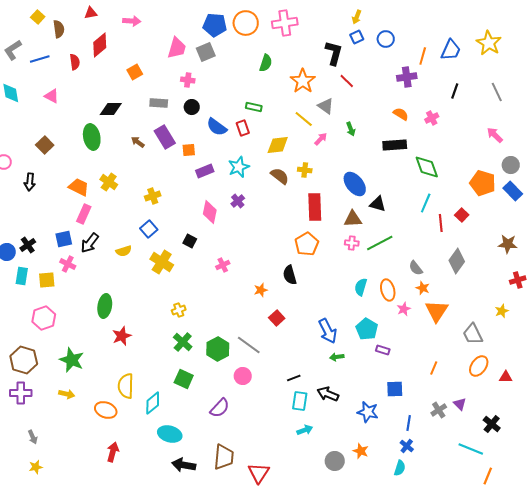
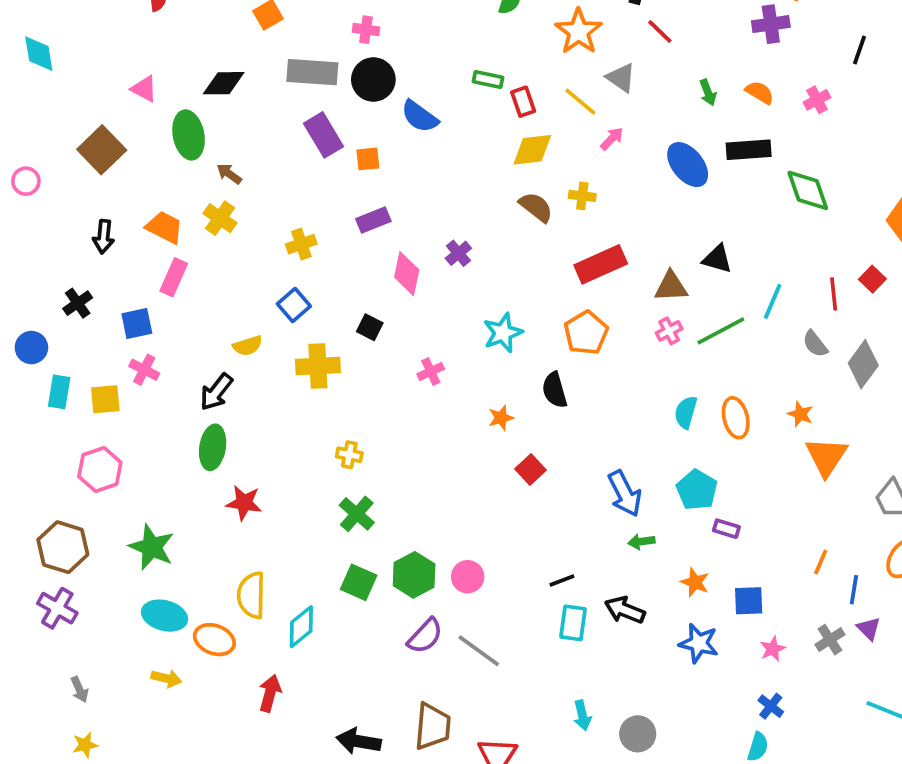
pink triangle: (52, 96) -> (144, 89), moved
gray rectangle: (159, 103) -> (312, 72), size x1.5
black circle: (192, 107) -> (373, 80), size x1.5
red rectangle: (243, 128) -> (523, 102), moved
green arrow: (351, 129) -> (708, 92), moved
brown arrow: (138, 142) -> (229, 174), moved
brown square: (45, 145) -> (102, 150), size x1.4
cyan star: (239, 167) -> (503, 333), moved
purple rectangle: (205, 171) -> (373, 220), moved
black arrow: (30, 182) -> (104, 237), moved
blue ellipse: (355, 184) -> (688, 165), moved
cyan line: (426, 203) -> (773, 301), moved
red rectangle: (315, 207) -> (601, 264), turned 68
black arrow: (90, 243) -> (216, 392), moved
pink cross: (352, 243) -> (669, 331), turned -32
black cross: (28, 245) -> (78, 303), moved
yellow cross: (162, 262) -> (318, 366), turned -35
gray semicircle: (416, 268) -> (815, 344), moved
pink star: (404, 309) -> (773, 649), moved
yellow cross: (179, 310) -> (349, 455), turned 32
red star: (122, 336) -> (244, 503), turned 30
gray line: (249, 345) -> (479, 651), moved
green hexagon: (218, 349) -> (414, 575), moved
purple cross: (21, 393) -> (57, 608), turned 30
yellow arrow: (67, 394) -> (166, 678), moved
blue line: (409, 423) -> (854, 590), moved
cyan arrow: (305, 430) -> (582, 715), moved, turned 98
cyan ellipse: (170, 434) -> (165, 616), moved
orange star: (361, 451) -> (695, 582), moved
red arrow: (113, 452) -> (270, 693), moved

